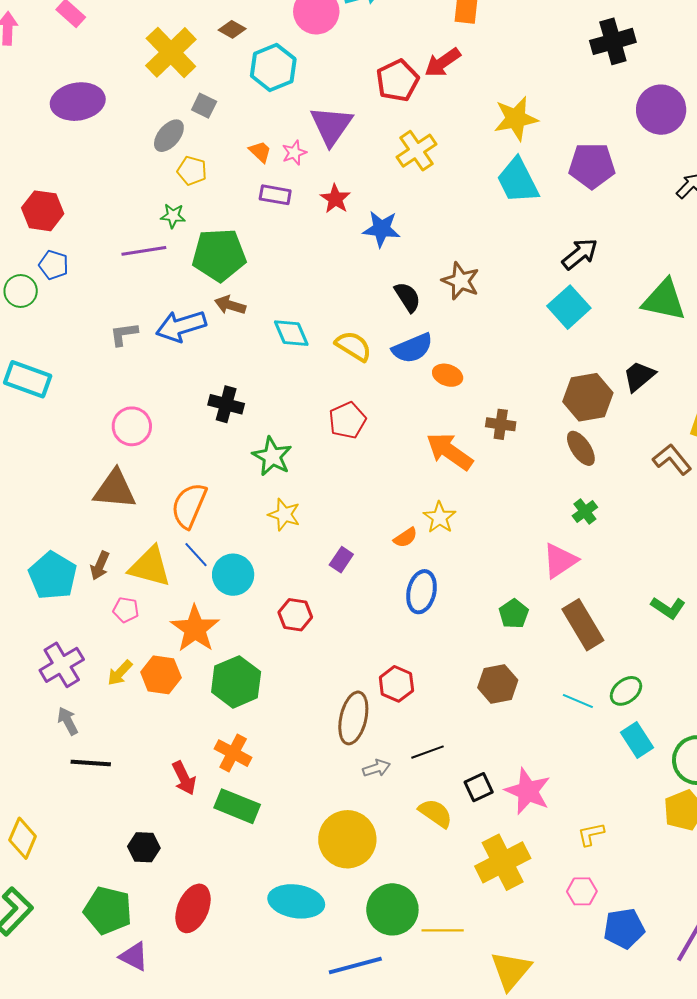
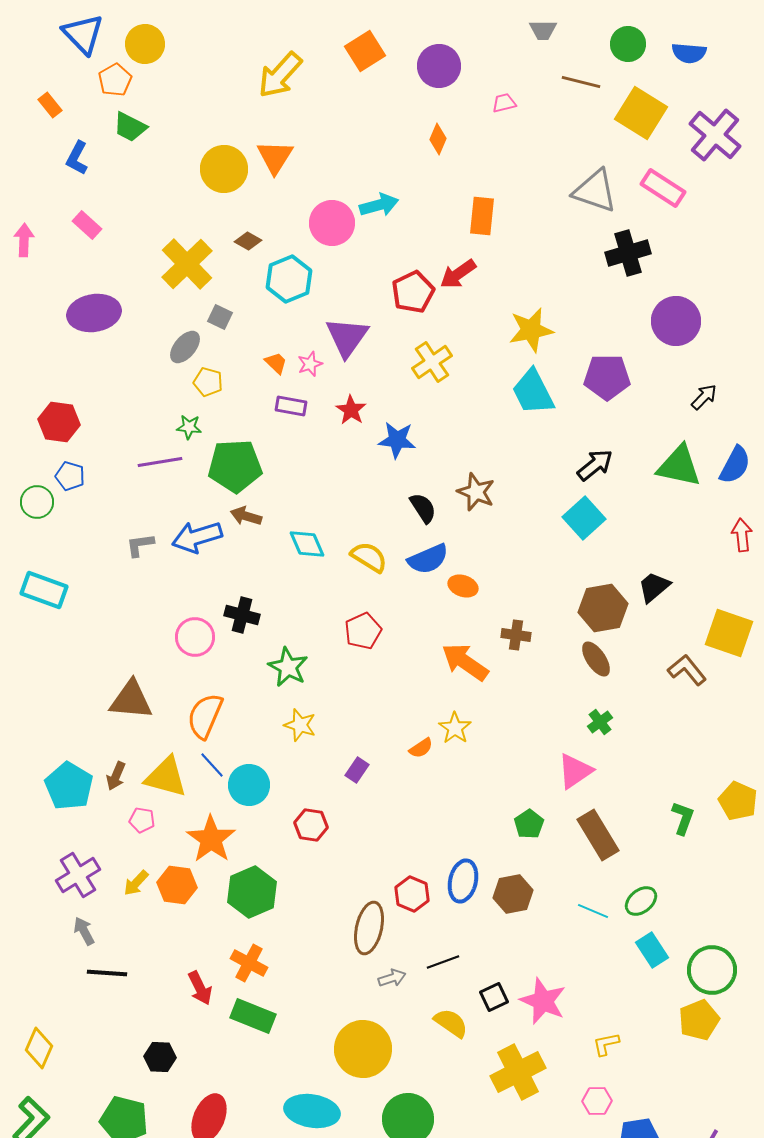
green triangle: (664, 300) -> (679, 466), moved
pink circle: (132, 426) -> (195, 637), moved
blue ellipse: (422, 592) -> (463, 881), moved
green L-shape: (668, 608) -> (683, 818), turned -104

